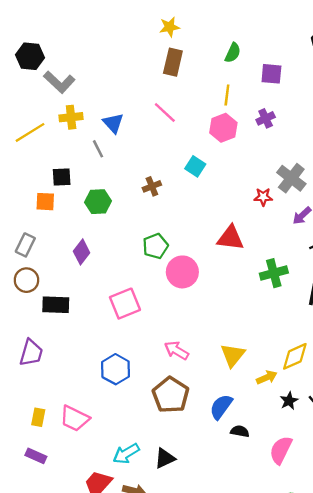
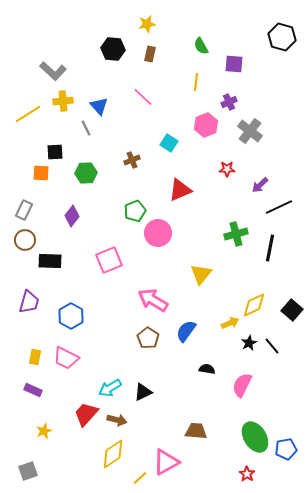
green semicircle: (233, 53) -> (201, 46), turned 126
black hexagon: (30, 56) -> (113, 49), moved
brown rectangle: (173, 62) -> (150, 54), size x0.7
pink hexagon: (223, 128) -> (206, 125), moved
gray cross: (291, 178) -> (250, 131), moved
red triangle: (230, 238) -> (180, 190), moved, turned -30
pink arrow: (176, 350) -> (153, 300), size x1.4
yellow triangle: (233, 355) -> (201, 274), moved
blue hexagon: (116, 369) -> (71, 316), moved
brown pentagon: (171, 395) -> (148, 338), size x0.7
blue semicircle: (221, 407) -> (186, 331), moved

